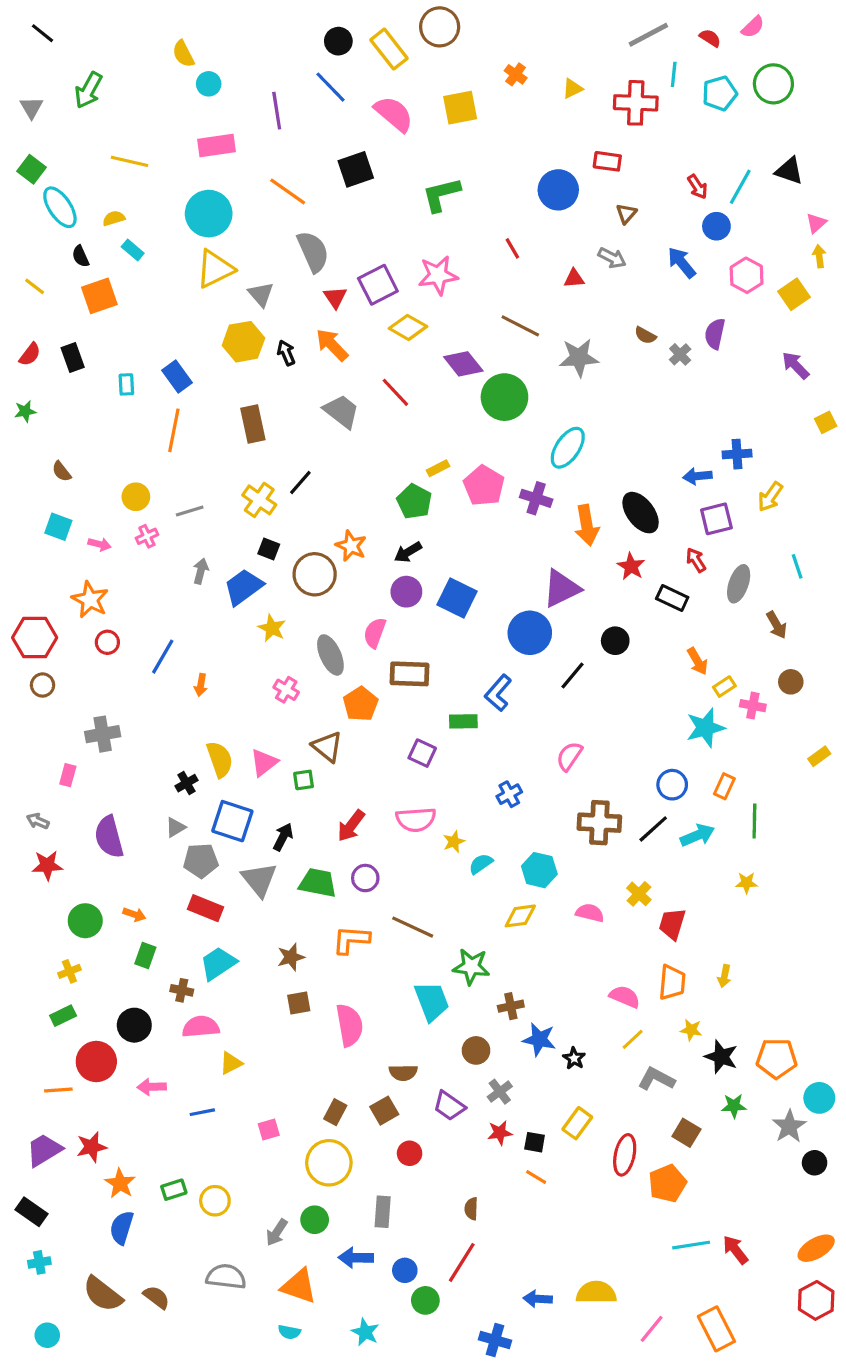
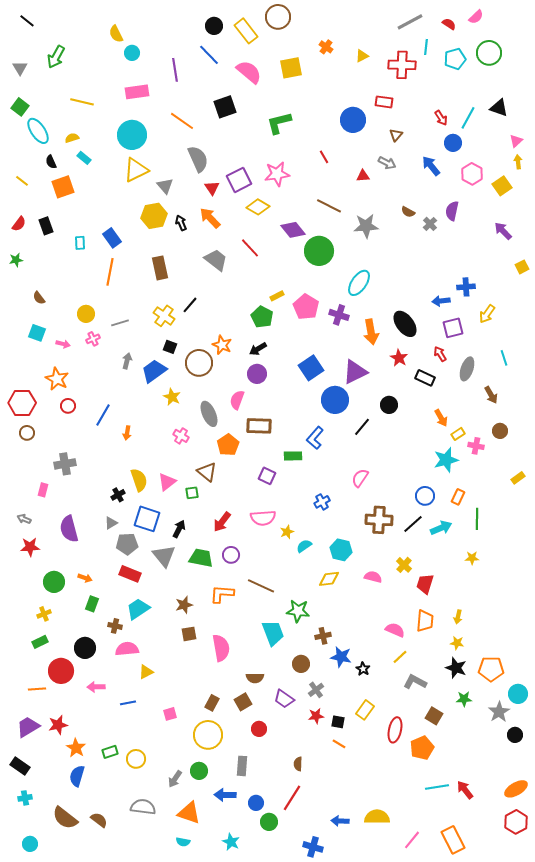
blue square: (457, 598) -> (311, 368), moved, turned 30
yellow star: (691, 1030) -> (457, 643), moved

